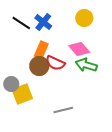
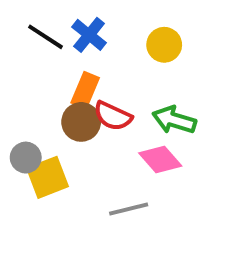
yellow circle: (84, 18) -> (164, 45), moved
pink diamond: (79, 49) -> (160, 160), moved

